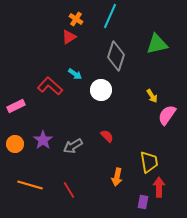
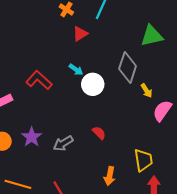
red triangle: (69, 37) -> (80, 34), moved
gray diamond: (116, 56) -> (128, 67), moved
cyan arrow: (75, 74) -> (76, 70), moved

